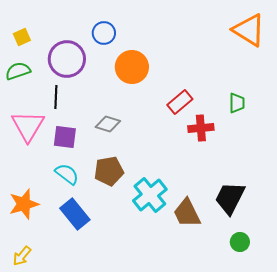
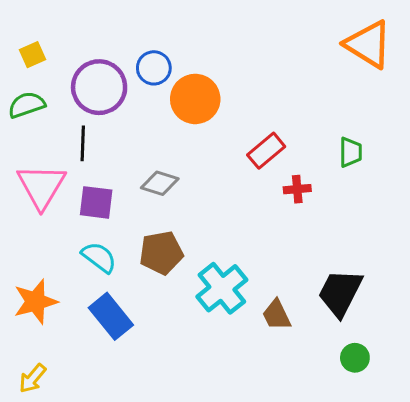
blue circle: (104, 33) -> (154, 68), moved
red cross: (201, 128) -> (297, 189), size x0.7
brown trapezoid: (187, 213) -> (277, 315), size x0.7

